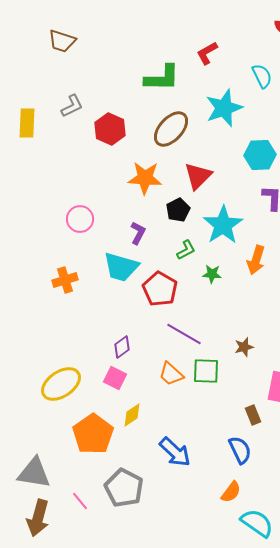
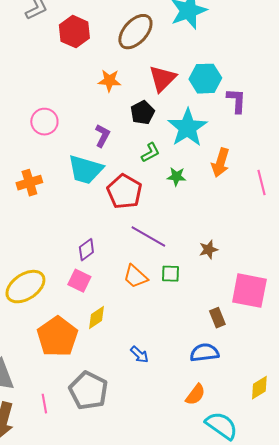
cyan hexagon: (260, 155) -> (205, 79), moved
orange star: (145, 178) -> (109, 81), size x0.7
green square: (206, 371) -> (170, 274), size x0.7
blue semicircle: (240, 450) -> (204, 353), turned -72
blue arrow: (175, 452) -> (139, 355), size x0.6
pink line: (80, 501) -> (44, 404), turned 30

